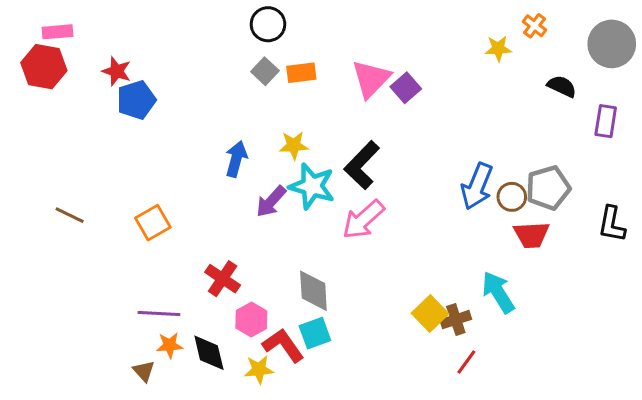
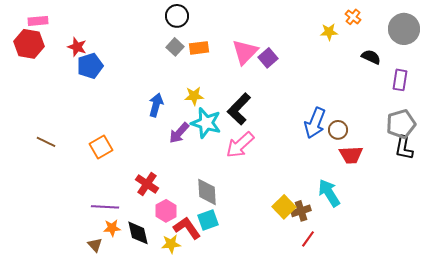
gray pentagon: (548, 188) -> (401, 124), moved

